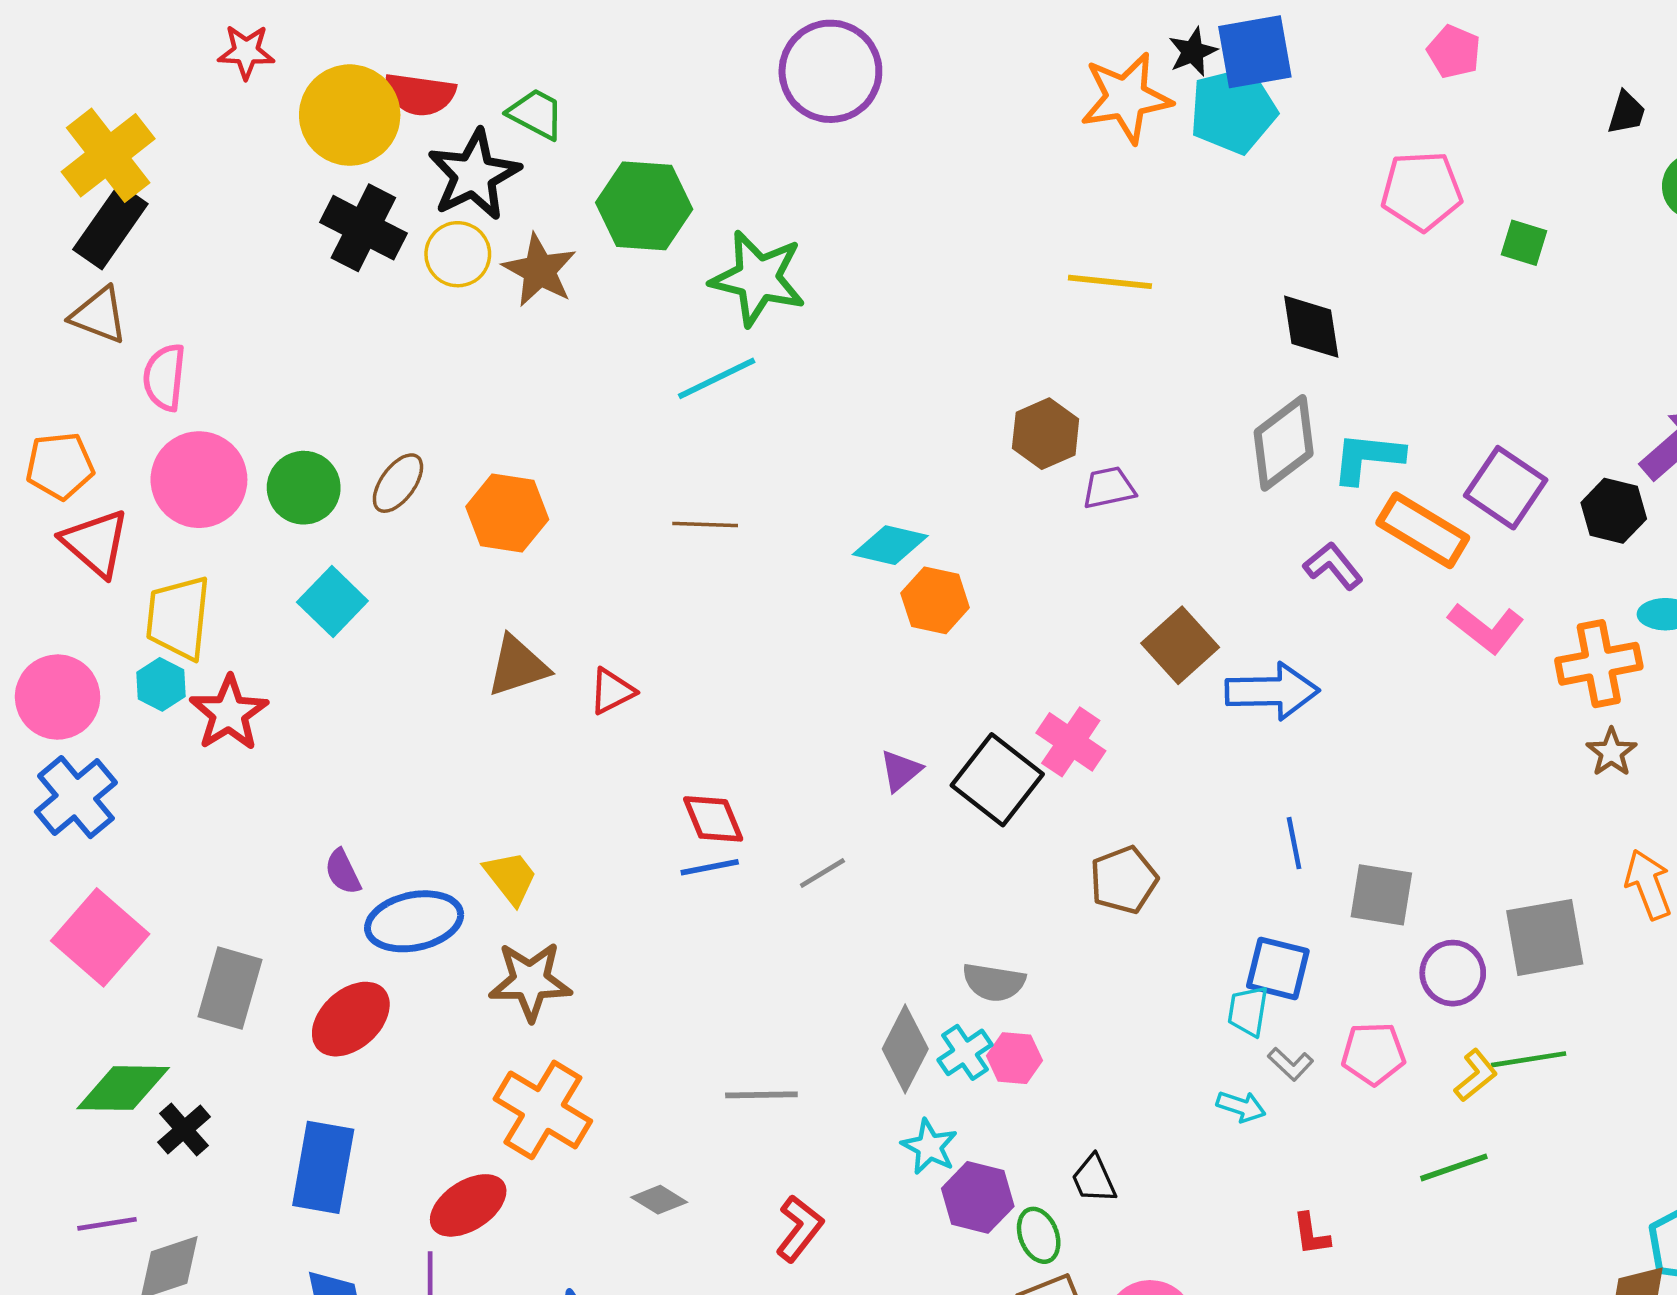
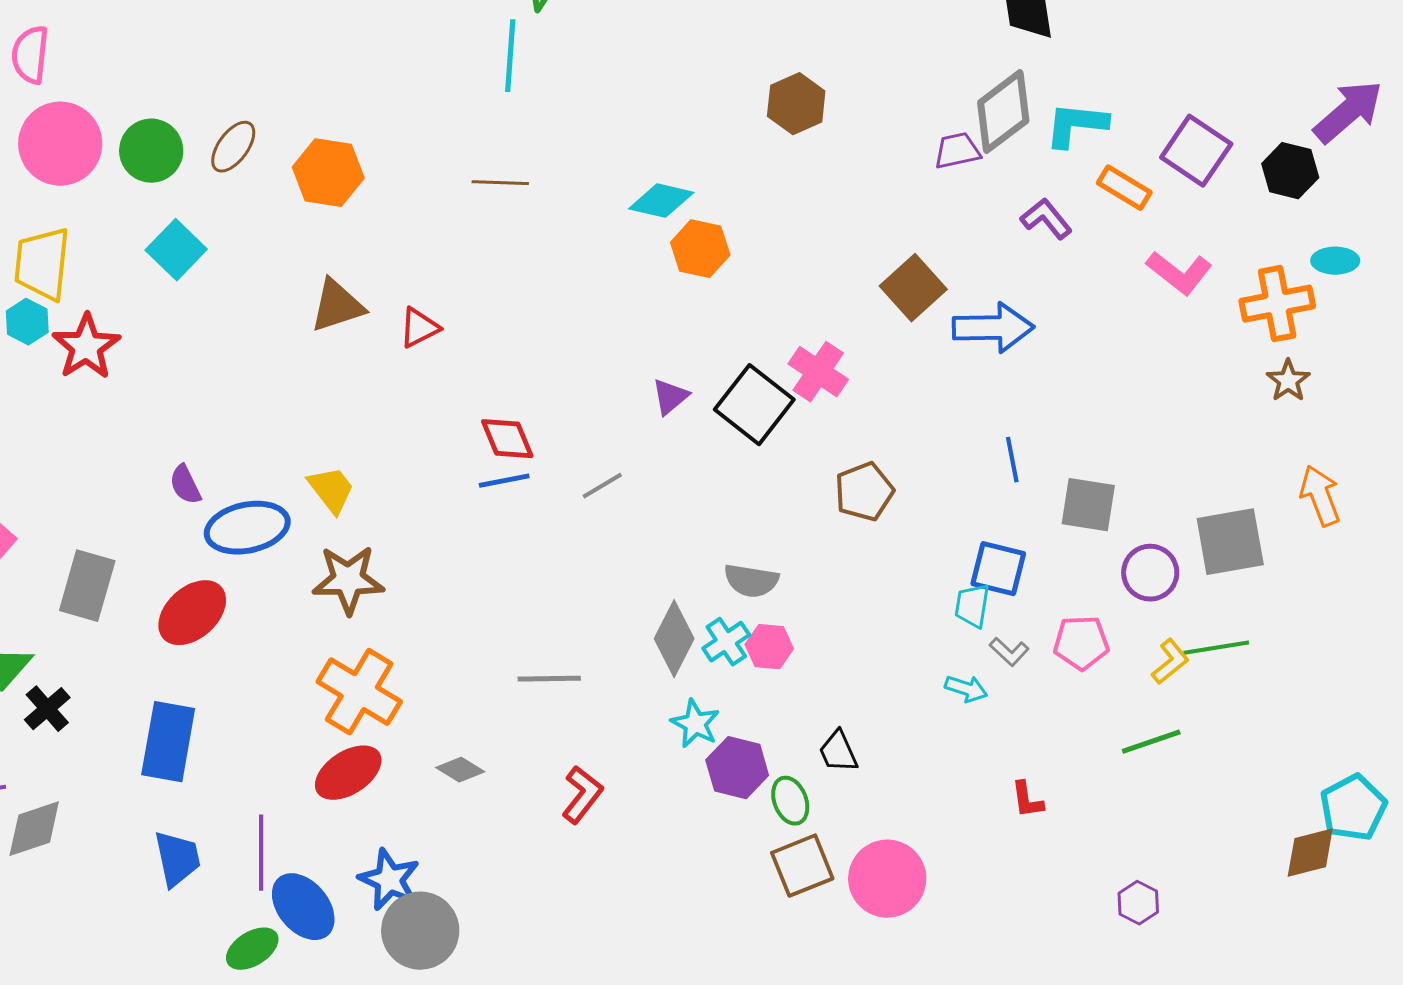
cyan line: (717, 378) -> (510, 56), turned -60
purple trapezoid: (1109, 488) -> (957, 151), moved
orange rectangle: (1423, 530) -> (1124, 188), size x0.7
red ellipse: (468, 1205) -> (348, 773), moved

